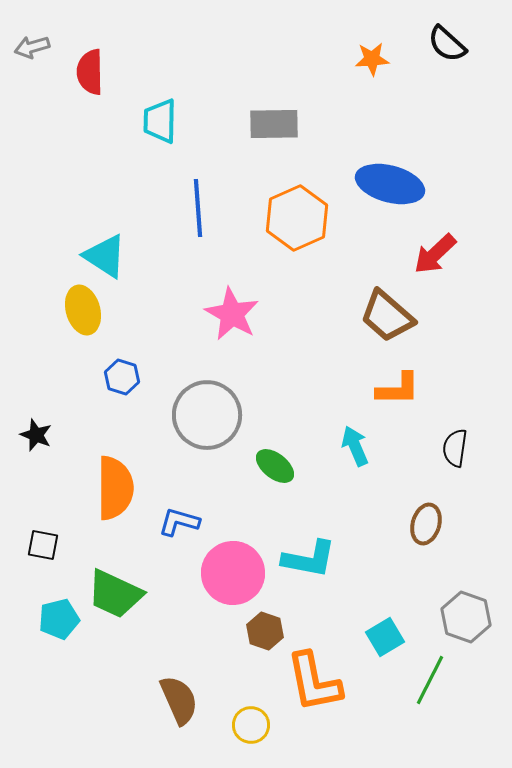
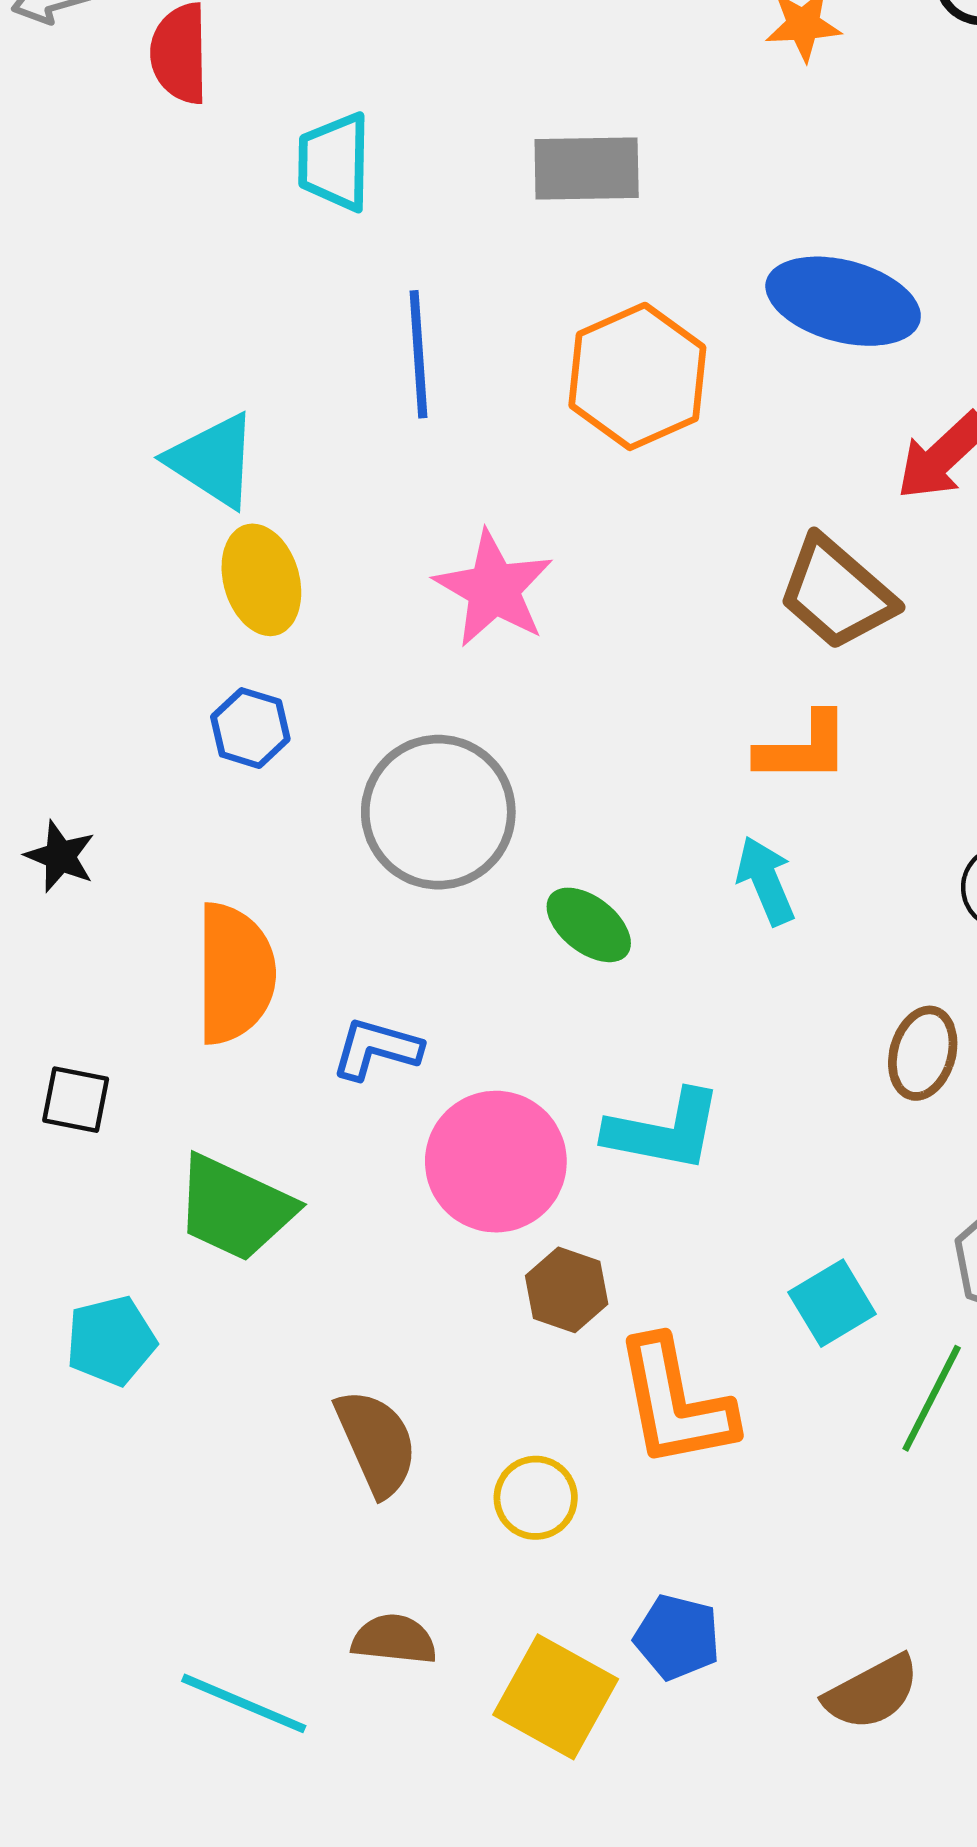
yellow ellipse: (83, 310) -> (261, 580), moved
orange L-shape: (398, 389) -> (803, 748), moved
cyan pentagon: (59, 619) -> (111, 1341), moved

